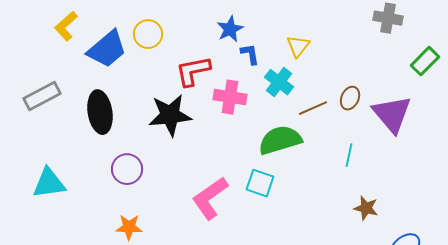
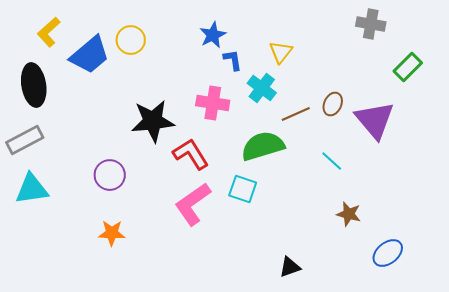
red L-shape: (193, 71) -> (191, 154), moved, turned 69
gray rectangle: (42, 96) -> (25, 140), moved
black ellipse: (100, 112) -> (34, 85), moved
cyan line: (349, 155) -> (332, 161), turned -60

